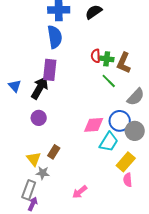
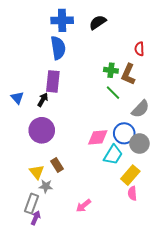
red semicircle: (96, 56) -> (139, 49), moved
black arrow: (40, 88) -> (43, 100), size x0.6
purple circle: (39, 118) -> (42, 130), size x1.6
brown rectangle: (54, 152) -> (57, 165), turned -64

